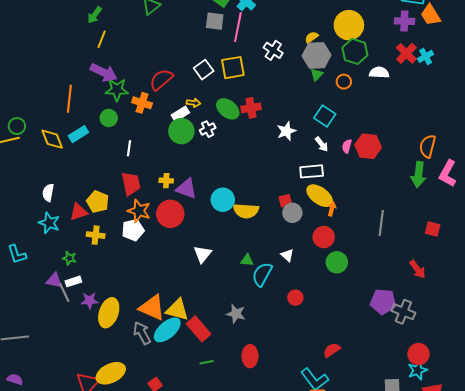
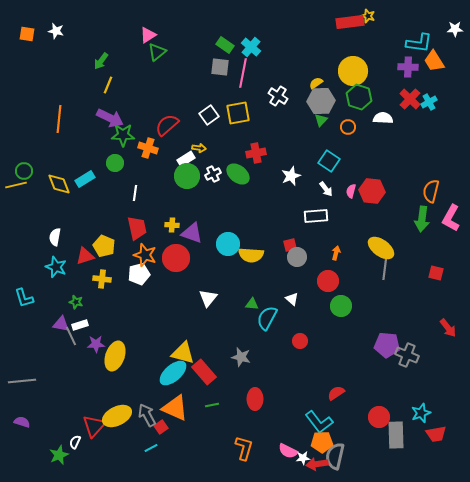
orange line: (69, 99) -> (59, 119), moved
green ellipse: (228, 109) -> (238, 174), moved
yellow ellipse: (320, 196) -> (381, 248), moved
red arrow: (418, 269) -> (448, 328), moved
orange triangle: (152, 308) -> (175, 408), moved
gray arrow: (142, 333) -> (147, 415), moved
red circle: (419, 354) -> (379, 417), moved

